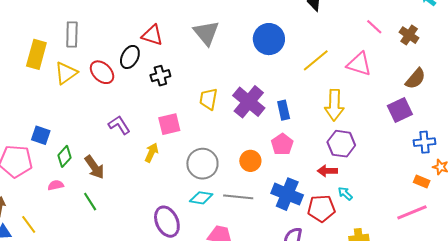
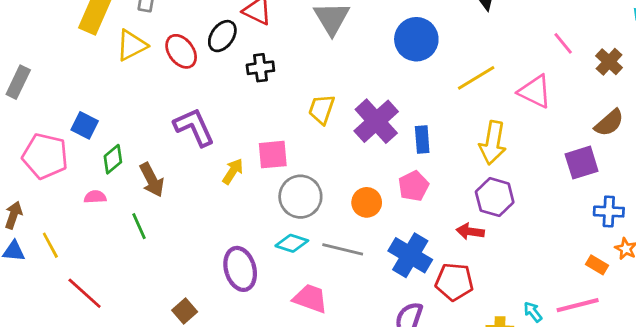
pink square: (169, 124) -> (273, 155), moved
purple L-shape: (119, 125) -> (194, 127), size x1.4
cyan arrow: (345, 194) -> (533, 312), moved

